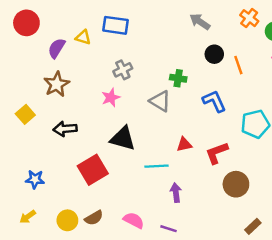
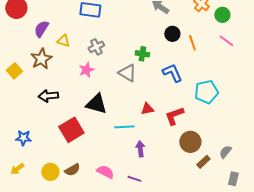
yellow triangle: (83, 37) -> (63, 41), moved
yellow square: (25, 114) -> (14, 71), moved
brown rectangle: (253, 226) -> (203, 162), moved

